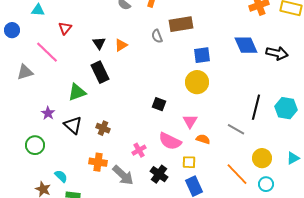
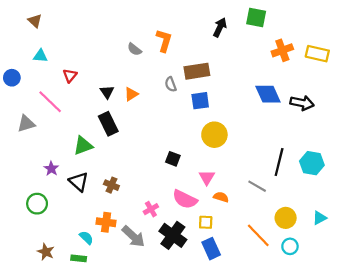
blue square: (202, 55) -> (200, 101), moved
black cross: (159, 174) -> (173, 235), size x1.4
cyan semicircle: (61, 176) -> (86, 238), moved

